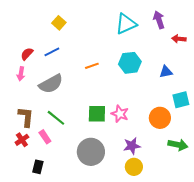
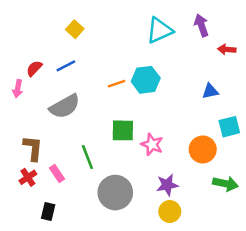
cyan hexagon: (130, 63) -> (146, 80), moved
pink arrow: (21, 74) -> (18, 89), moved
green square: (97, 114) -> (123, 130), moved
green line: (56, 118) -> (87, 157), moved, turned 30

